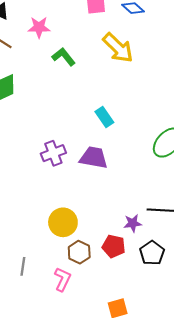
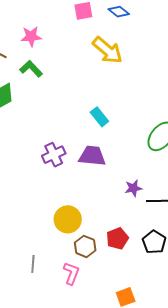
green L-shape: (64, 57) -> (31, 69), moved
purple star: (133, 223) -> (133, 188), moved
red pentagon: (114, 246) -> (117, 238), turned -30

